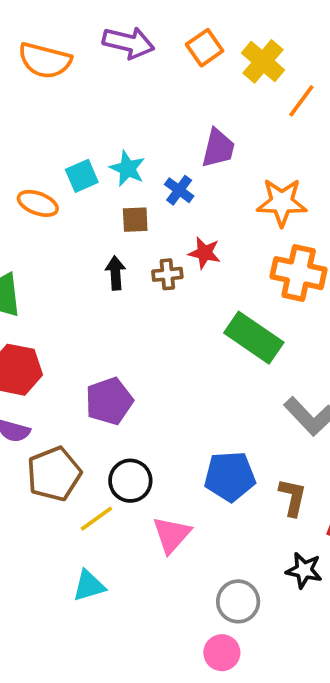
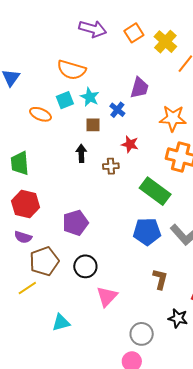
orange semicircle: (45, 60) -> (72, 70), moved
brown cross: (167, 274) -> (111, 166), moved
blue pentagon: (230, 476) -> (147, 232), moved
brown L-shape: (293, 497) -> (160, 279), moved
yellow line: (96, 519) -> (27, 288), moved

